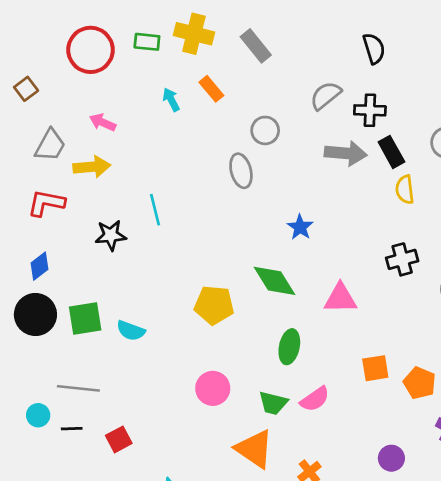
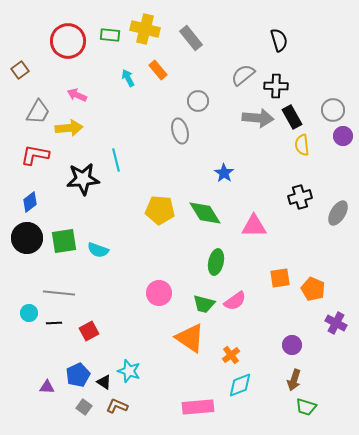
black star: (111, 235) -> (83, 179), size x1.4
yellow pentagon: (214, 305) -> (160, 210), moved

